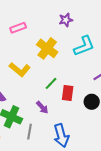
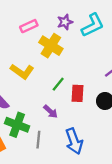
purple star: (66, 20) -> (65, 22), moved
pink rectangle: (18, 28) -> (29, 26), moved
cyan L-shape: (84, 46) -> (93, 25), moved

